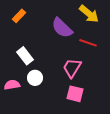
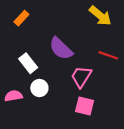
purple semicircle: (62, 28) -> (61, 49), moved
red line: (88, 43) -> (108, 55), moved

